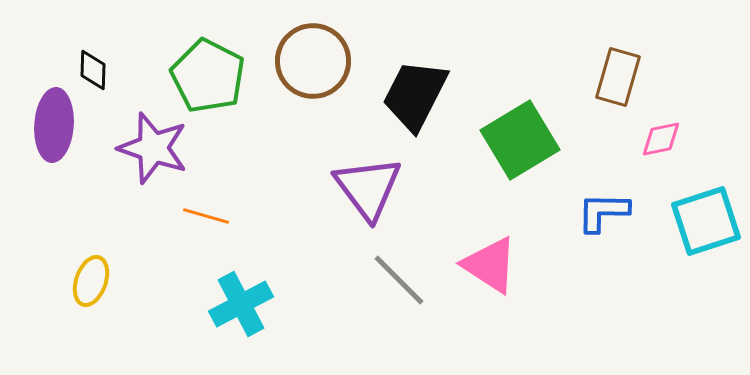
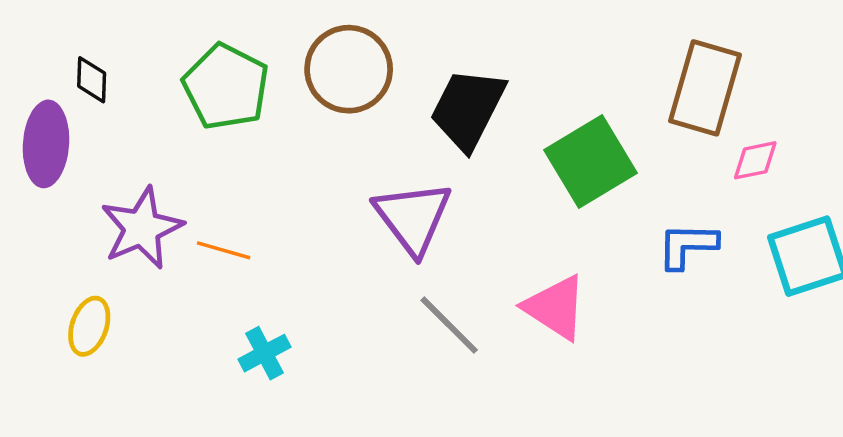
brown rectangle: (618, 77) -> (705, 88), size x1.4
purple star: (153, 148) -> (142, 228), moved, turned 30
cyan cross: (241, 304) -> (264, 353), size x0.7

